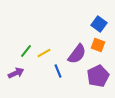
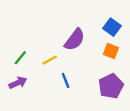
green line: (26, 51) -> (20, 58), moved
purple semicircle: (77, 54) -> (75, 40), moved

